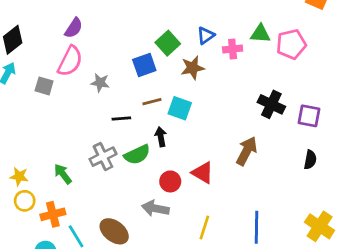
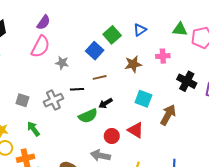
pink cross: (233, 49) -> (163, 56), moved
blue square: (144, 65) -> (95, 51), turned -30
brown star: (192, 68) -> (133, 64), moved
gray square: (44, 86) -> (22, 100), moved
cyan square: (180, 108) -> (143, 99), moved
black arrow: (161, 137) -> (106, 103), turned -112
gray cross: (103, 157) -> (53, 100), moved

